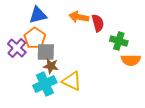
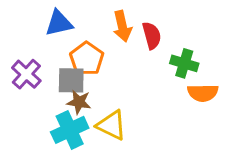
orange arrow: (79, 17) -> (122, 26), turned -114
orange pentagon: (35, 38) -> (87, 59), moved

